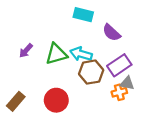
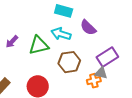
cyan arrow: (81, 54) -> (61, 34), moved
purple rectangle: (119, 65) -> (107, 57), moved

